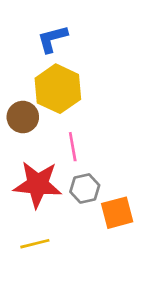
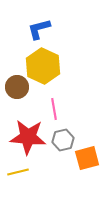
yellow line: (35, 244) -> (18, 172), moved

